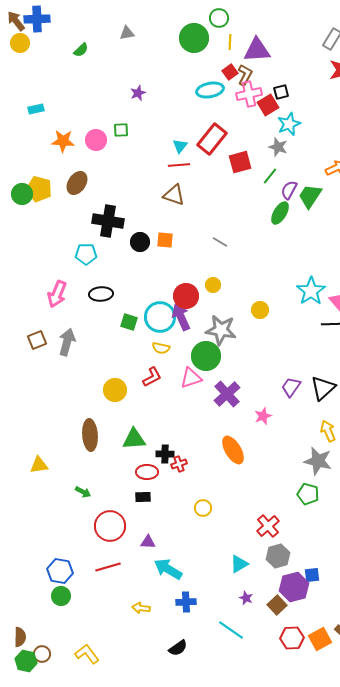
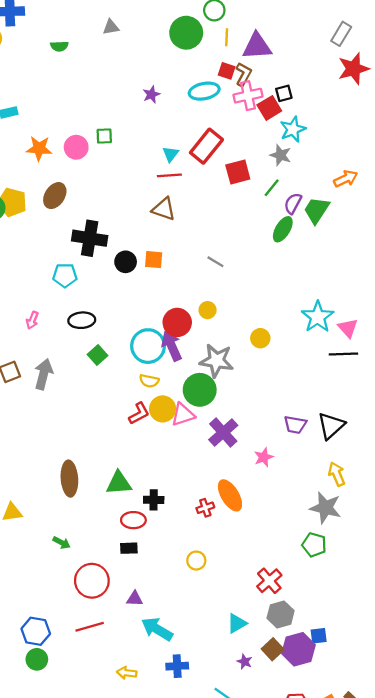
green semicircle: (81, 50) -> (59, 46), turned 42
red square: (230, 72) -> (227, 71), turned -35
purple star: (138, 93) -> (151, 94), moved
pink arrow: (57, 294) -> (32, 320), size x0.6
green square: (129, 322) -> (97, 355), moved, turned 30
purple trapezoid: (291, 387) -> (295, 425), turned -115
yellow circle: (115, 390) -> (163, 409), moved
red cross: (179, 464) -> (205, 508), moved
brown square: (277, 605) -> (273, 649), moved

